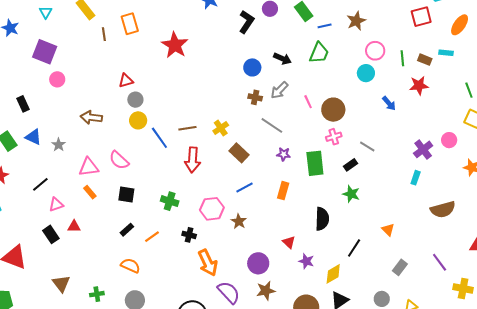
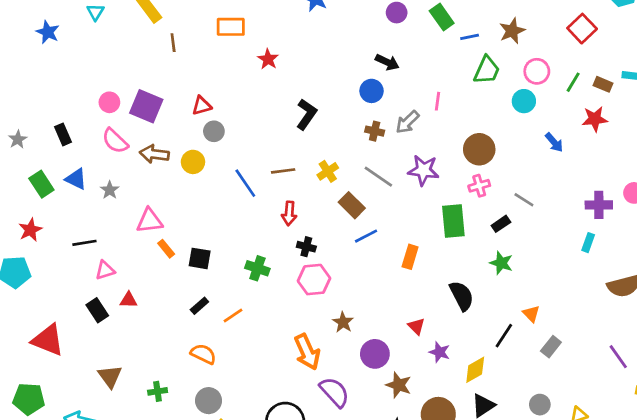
red square: (421, 17) -> (582, 29), moved, turned -30
black L-shape: (246, 22) -> (307, 114), moved
orange rectangle: (130, 24) -> (231, 27), moved, turned -75
red star: (175, 45) -> (268, 59), size x0.6
purple square: (45, 52) -> (146, 106), moved
green trapezoid: (319, 53) -> (487, 70), moved
green line: (402, 58) -> (573, 82), turned 35
black arrow: (282, 59) -> (387, 62), moved
pink line: (308, 102) -> (437, 101), moved, turned 32
yellow circle: (138, 120) -> (193, 162), moved
gray line: (272, 125) -> (378, 177), moved
purple cross: (423, 149) -> (599, 205), turned 36
purple star: (284, 154) -> (423, 170), moved, size x1.6
pink semicircle: (119, 160) -> (115, 141), moved
red arrow: (193, 160) -> (289, 213), size x0.7
black line: (40, 184) -> (84, 243), turned 30
blue line: (244, 187) -> (366, 236), moved
orange rectangle: (90, 192) -> (166, 249), moved
black semicircle: (322, 219) -> (462, 296), turned -30
brown star: (239, 221) -> (343, 322), moved
orange triangle: (388, 230) -> (531, 314), moved
black cross: (189, 235) -> (306, 247), moved
gray rectangle: (400, 267) -> (551, 347), moved
brown star: (266, 291) -> (399, 385), moved, turned 30

